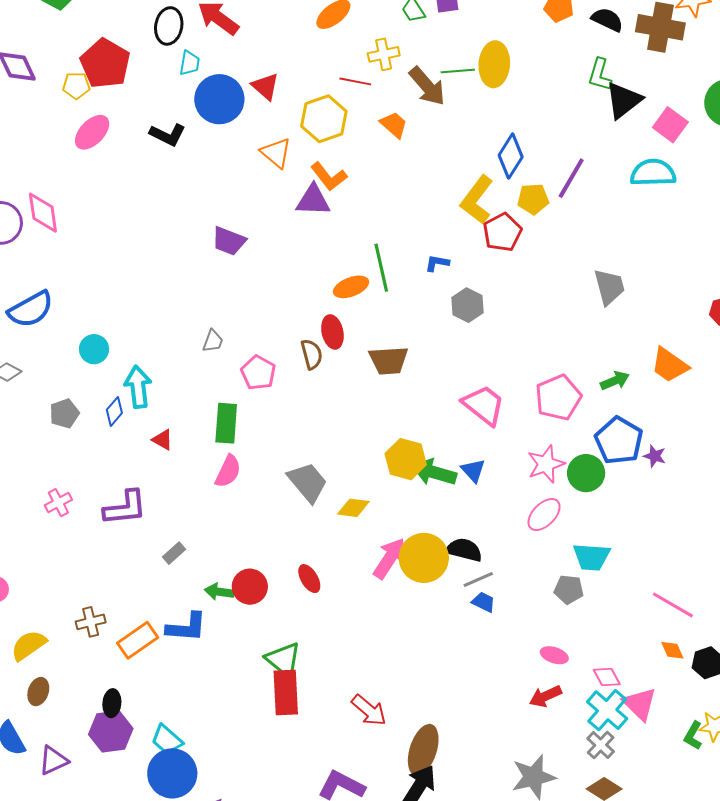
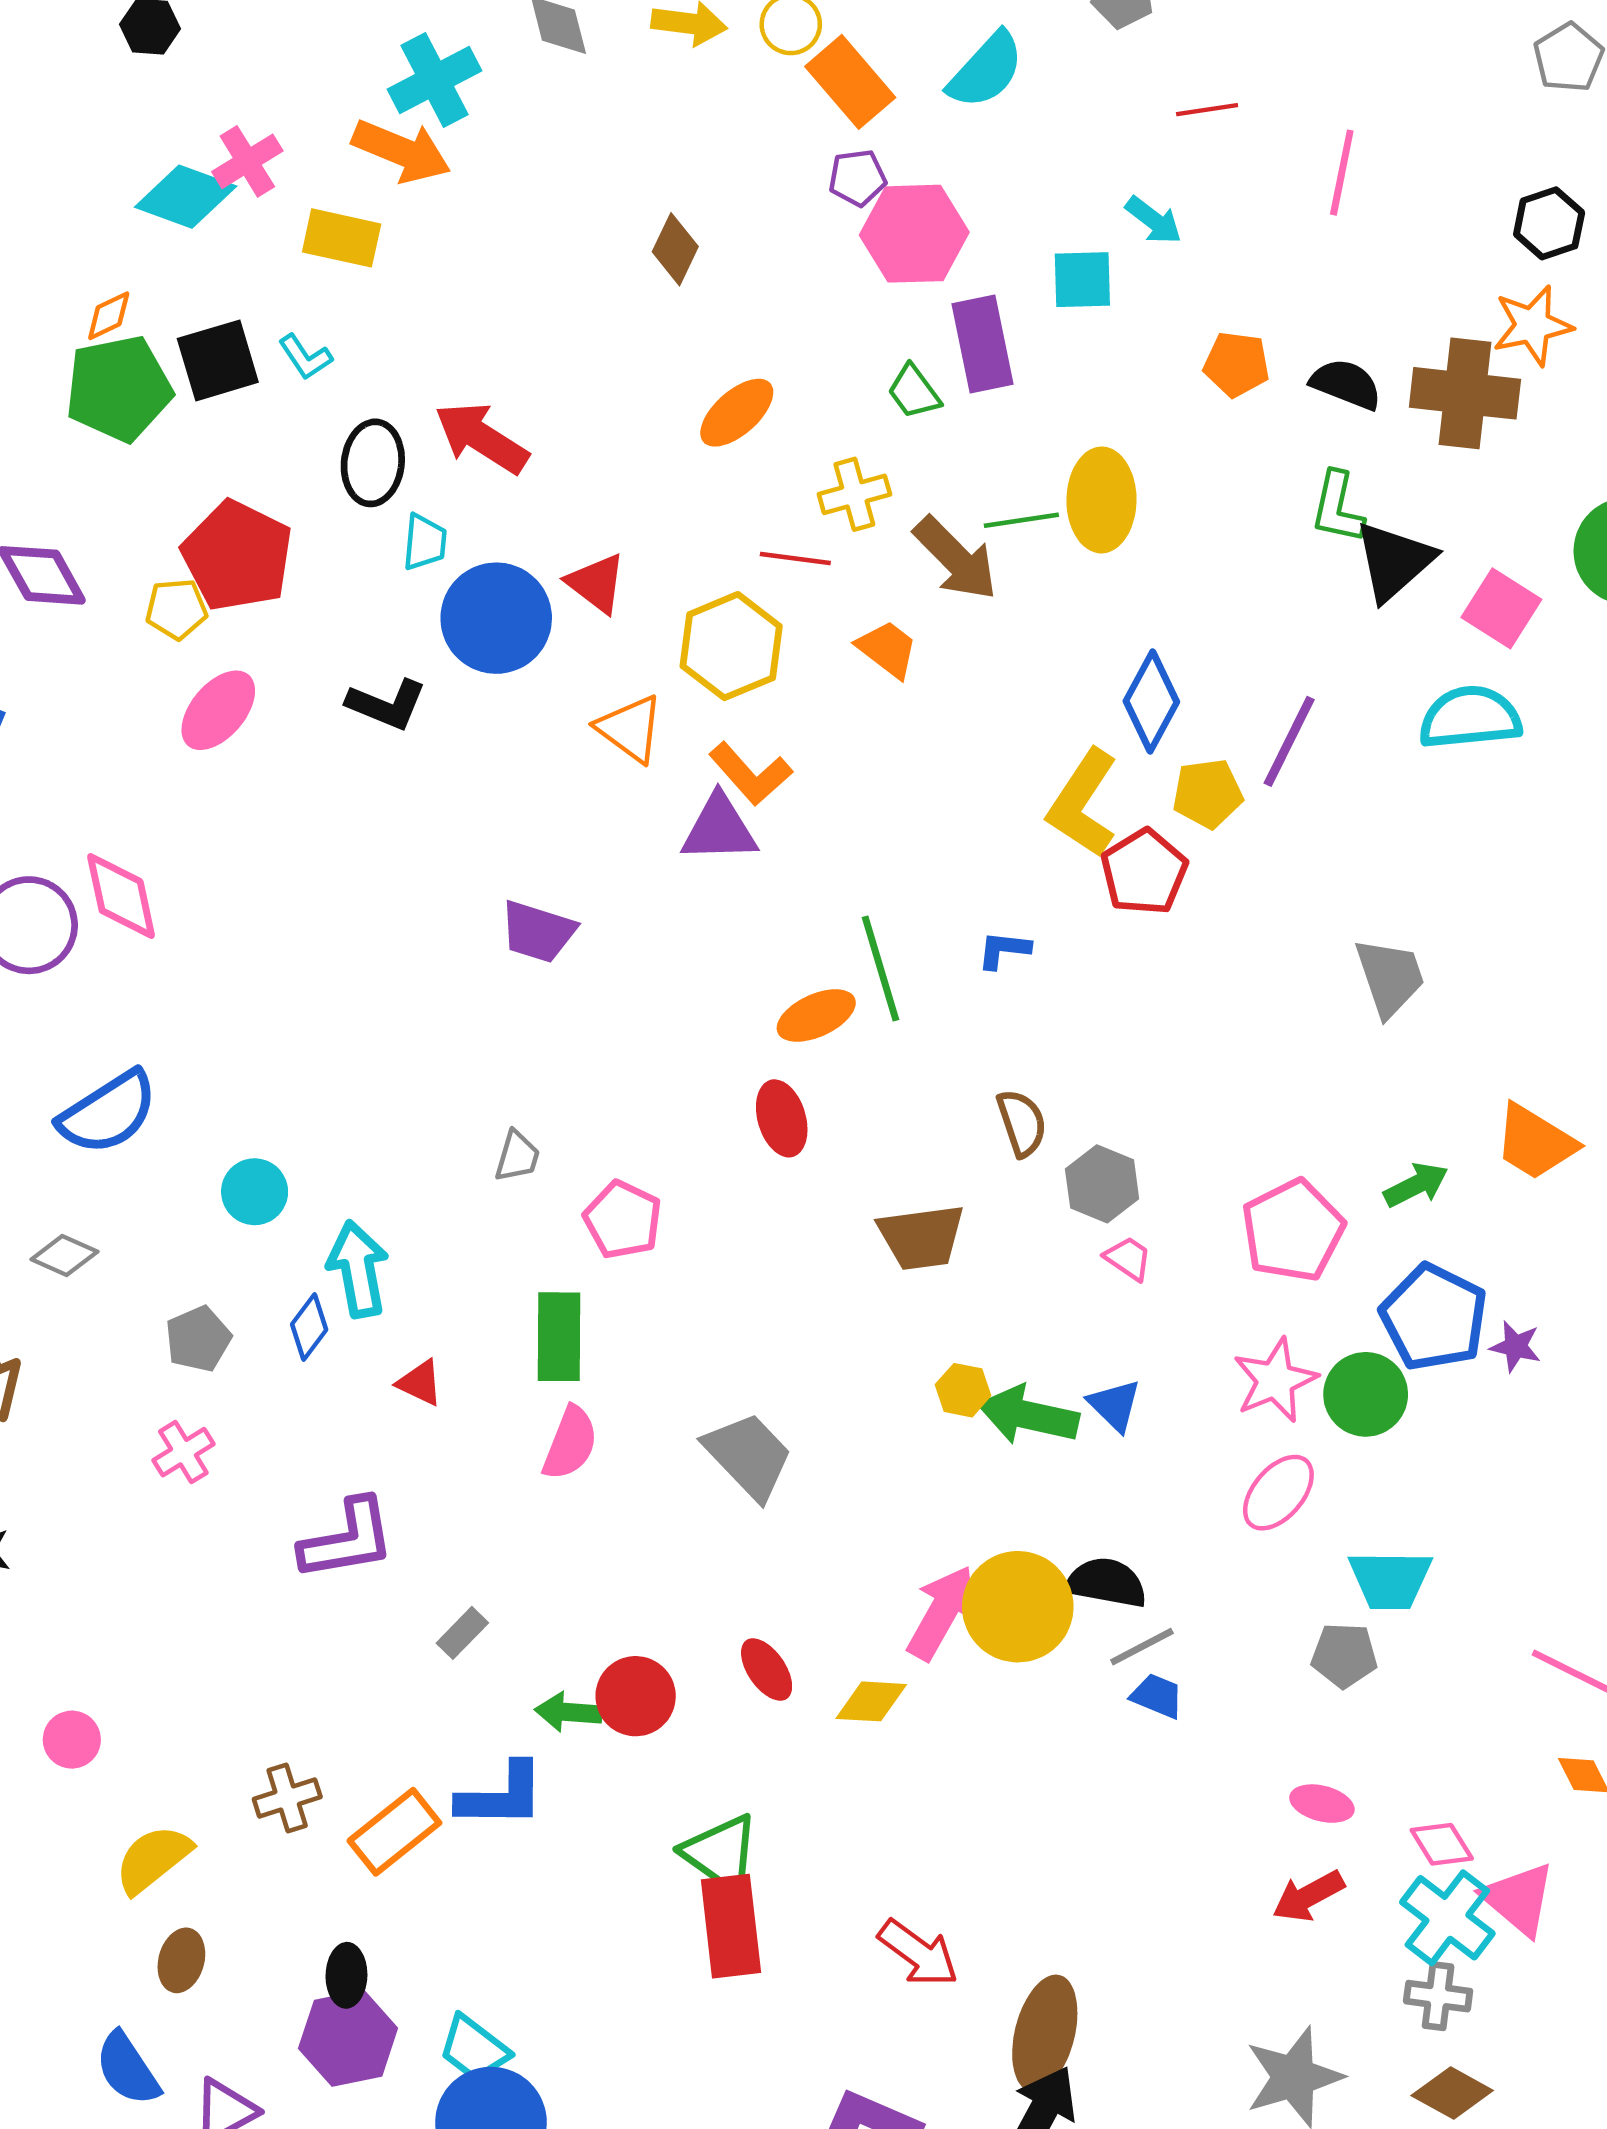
gray hexagon: (467, 305) -> (1102, 1184), moved
brown semicircle: (312, 354) -> (1022, 1123), moved
brown trapezoid: (389, 360) -> (921, 1237), moved
pink trapezoid: (484, 405) -> (1128, 1258), size x0.5
yellow hexagon: (406, 459) -> (963, 1390), size x0.6
pink cross: (58, 503) -> (183, 1452), moved
yellow diamond: (353, 508) -> (871, 1701), moved
gray cross: (601, 745) -> (1438, 1996), turned -32

